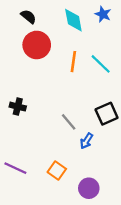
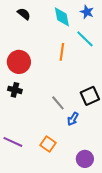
red circle: (37, 45) -> (19, 62), moved
cyan line: (101, 64) -> (85, 39), moved
purple circle: (89, 188) -> (85, 159), moved

